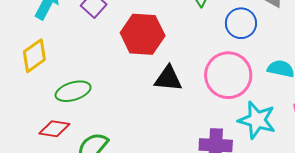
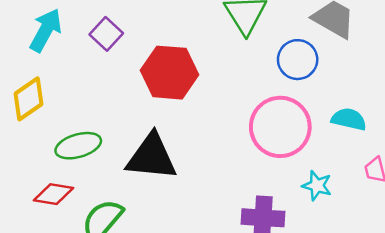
black triangle: (168, 79) -> (151, 157), moved, size x1.4
cyan star: (257, 120) -> (317, 186), size x0.6

